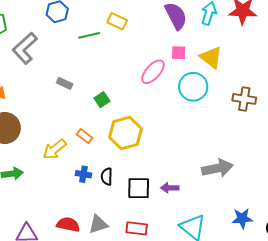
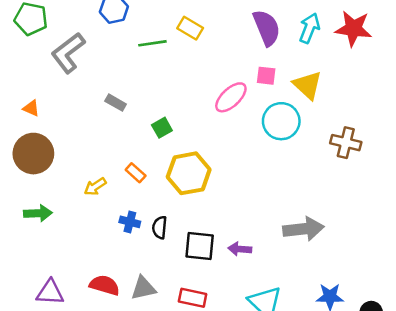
yellow arrow: (55, 149) -> (95, 187), size x0.7

